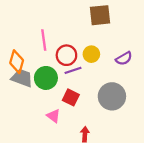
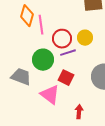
orange diamond: (17, 62) -> (27, 16), moved
gray trapezoid: (22, 78) -> (21, 77), moved
pink triangle: (53, 116) -> (50, 95), size x1.5

